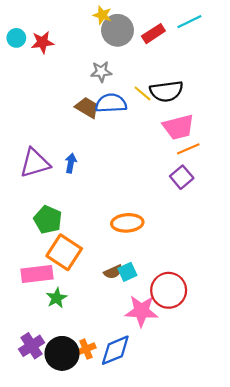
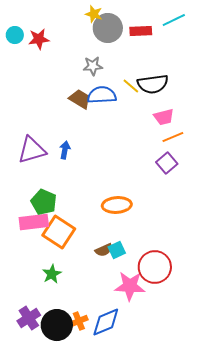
red rectangle: (153, 34) -> (141, 31), turned 30
pink trapezoid: (178, 127) -> (164, 117), size x0.7
pink rectangle: (37, 274) -> (34, 222), moved

